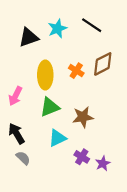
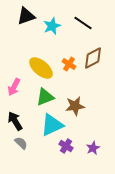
black triangle: (29, 37) -> (26, 16), moved
yellow ellipse: (45, 75) -> (41, 68), turned -50
cyan triangle: (57, 138) -> (52, 125), size x1.4
purple cross: (82, 157) -> (66, 146), moved

